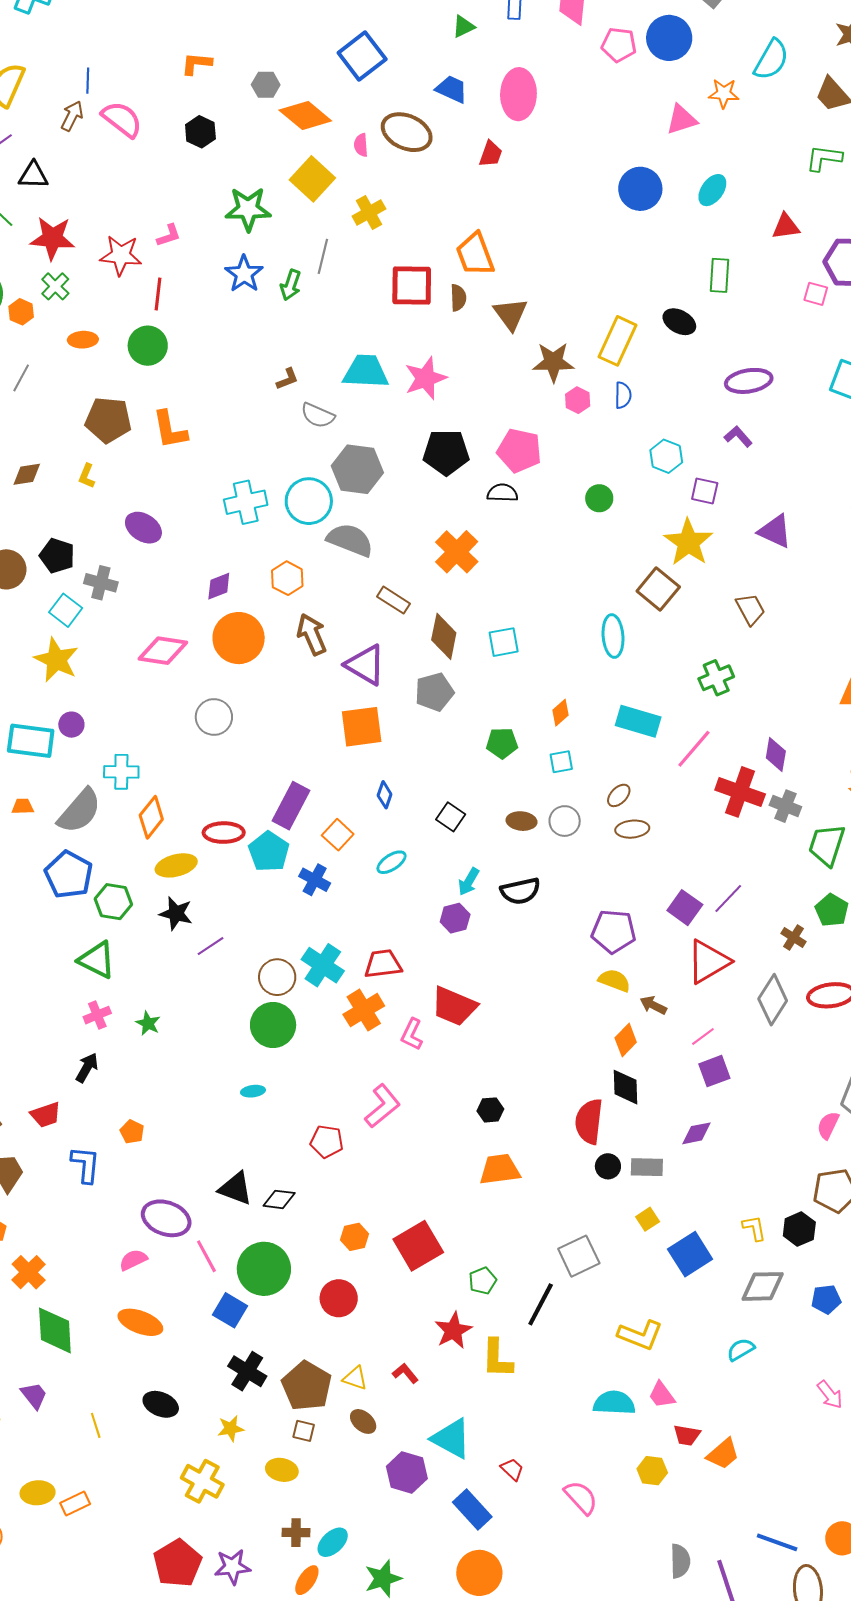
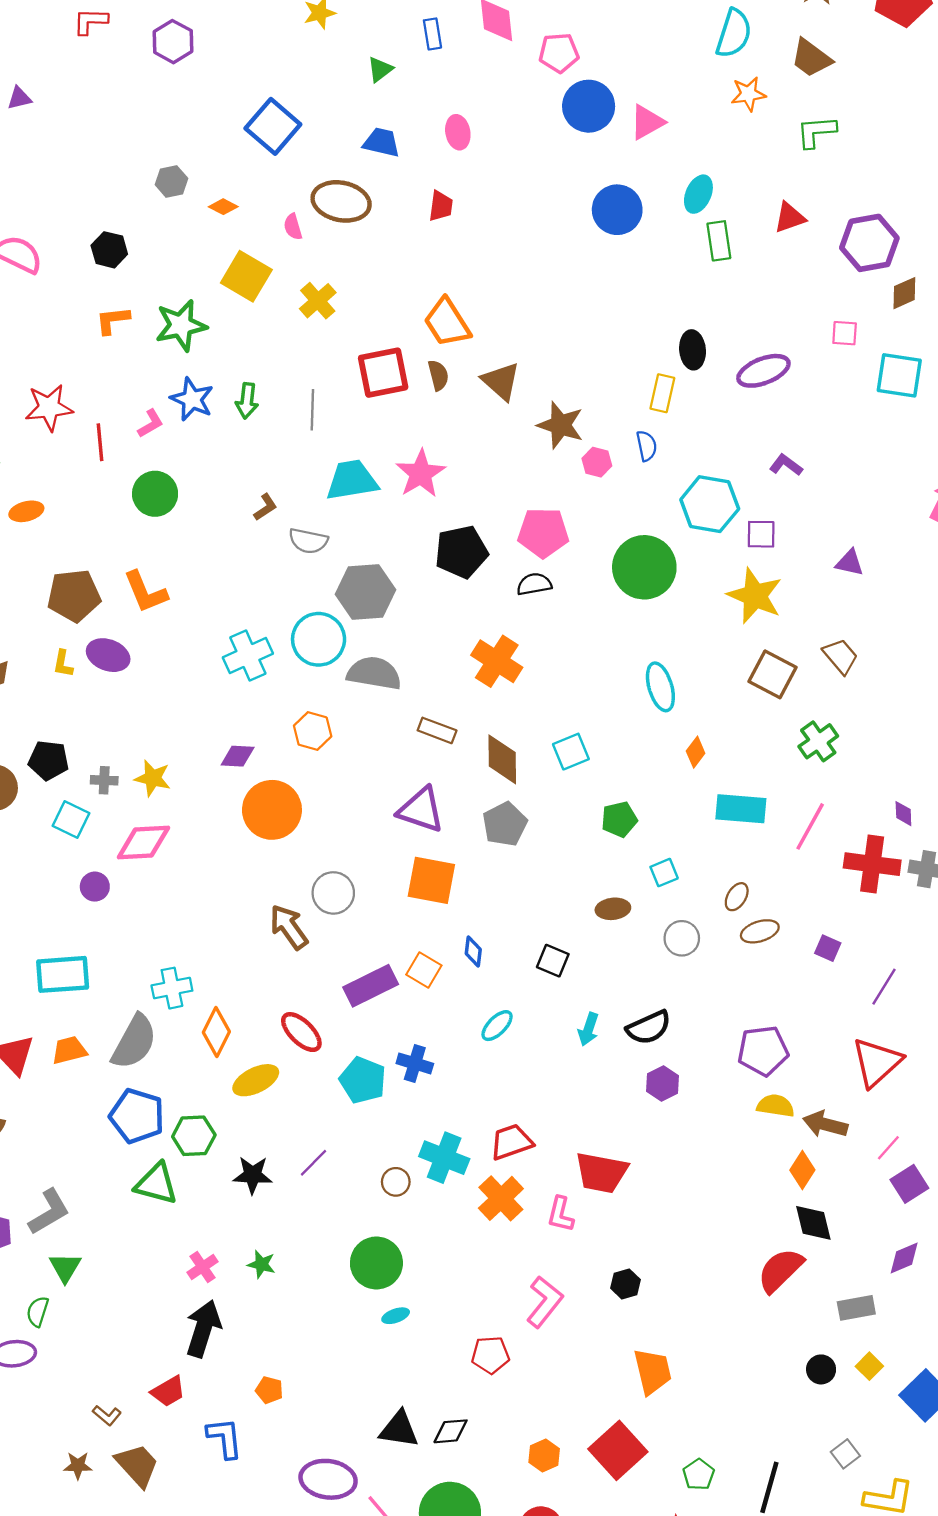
blue circle: (669, 38) -> (589, 106), moved
orange L-shape: (197, 64) -> (113, 320), moved
orange star: (724, 93) -> (748, 94), moved
pink ellipse: (518, 94) -> (458, 132), size x0.6
orange diamond: (305, 116) -> (223, 207), size x0.5
pink L-shape: (169, 235) -> (151, 423), moved
gray line: (323, 256) -> (312, 410), moved
green rectangle: (719, 275) -> (719, 241), moved
pink square: (816, 294) -> (845, 333), moved
black ellipse: (679, 322) -> (693, 350), turned 68
yellow rectangle: (617, 341) -> (662, 393), moved, size x0.7
green circle: (148, 346) -> (155, 494), moved
brown star: (553, 362) -> (560, 425), turned 30
purple ellipse: (749, 381) -> (763, 371), moved
cyan hexagon: (666, 456) -> (710, 504), size x1.5
green circle: (599, 498) -> (644, 567), size x2.0
purple ellipse: (143, 528) -> (108, 655), moved
purple triangle: (775, 531) -> (850, 563), size x0.7
gray cross: (101, 583) -> (104, 780), size x0.7
purple diamond: (219, 586) -> (238, 756), turned 36
brown square: (658, 589) -> (772, 674), moved
brown arrow: (312, 634) -> (289, 927), moved
cyan ellipse: (613, 636) -> (660, 687), moved
pink diamond: (163, 651) -> (143, 843), moved
yellow star: (56, 660) -> (153, 778), moved, size x0.7
orange diamond: (560, 713) -> (696, 752), moved
gray circle: (214, 717) -> (333, 893), moved
purple circle: (71, 725) -> (95, 887), moved
orange square: (362, 727) -> (431, 880), turned 30
green pentagon: (502, 743) -> (619, 819), moved
purple diamond: (776, 755) -> (903, 814), size x0.7
orange trapezoid: (23, 806) -> (69, 1050), size x1.4
purple rectangle: (291, 806) -> (371, 986), turned 48
brown ellipse: (522, 821) -> (613, 909), moved
red ellipse: (224, 833) -> (301, 1032), turned 57
orange square: (338, 835) -> (424, 970), moved
cyan pentagon: (269, 852) -> (363, 1080), moved
purple square: (685, 908) -> (828, 948), moved, size x0.7
black star: (176, 913) -> (253, 1175), moved
purple hexagon: (455, 918) -> (662, 1083), moved
green triangle: (97, 960) -> (156, 1184), moved
brown circle: (277, 977) -> (396, 1182), size x0.7
brown arrow: (653, 1005) -> (825, 1124), size x1.4
green circle: (273, 1025) -> (376, 1263), moved
black arrow: (87, 1068) -> (203, 1329), size x1.6
black hexagon: (490, 1110) -> (625, 1284), moved
red semicircle: (589, 1121) -> (780, 1270), turned 51
black circle: (608, 1166) -> (821, 1369), moved
orange trapezoid: (500, 1169) -> (653, 1371), moved, turned 96
gray square: (579, 1256) -> (845, 1454), moved, size x0.6

